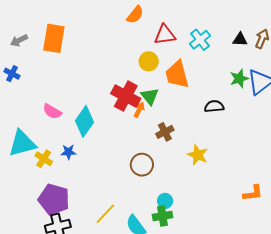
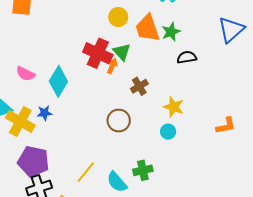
green star: (239, 79) -> (171, 32), moved
yellow cross: (44, 159) -> (20, 121), size x1.6
orange L-shape: (253, 193) -> (226, 126), moved
cyan circle: (165, 201) -> (168, 132), moved

